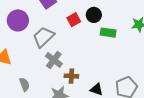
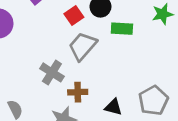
gray trapezoid: (44, 37) -> (83, 46), moved

